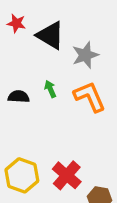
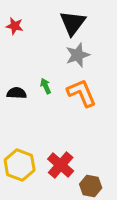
black triangle: (50, 35) -> (73, 23), moved, turned 36

